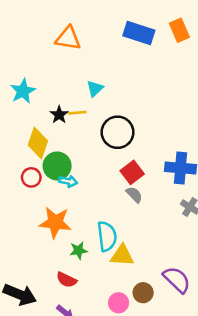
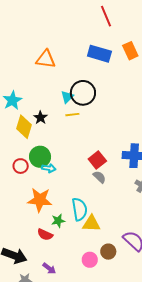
yellow line: (77, 113) -> (72, 115), moved
black circle: (118, 132) -> (83, 93), moved
yellow diamond: (38, 143) -> (24, 127), moved
red semicircle: (67, 280) -> (45, 235), moved

